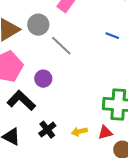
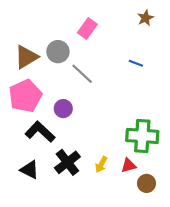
black cross: (47, 130) -> (67, 162), size x1.4
yellow arrow: (79, 132) -> (101, 164), turned -49

